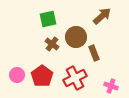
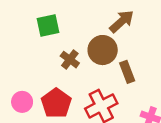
brown arrow: (102, 16) -> (122, 21), moved
green square: (48, 19) -> (48, 25), moved

